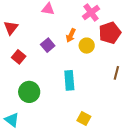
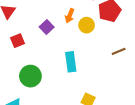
red square: (19, 57) -> (18, 41), turned 32
brown line: (116, 73) -> (119, 51), turned 56

